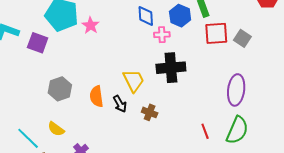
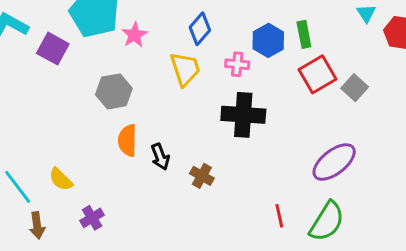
blue diamond: (146, 16) -> (200, 29), moved, turned 35
red square: (216, 33) -> (317, 74), turned -35
yellow trapezoid: (133, 81) -> (185, 69), moved
gray hexagon: (60, 89) -> (114, 91), moved
purple ellipse: (236, 90) -> (334, 162), turned 36

